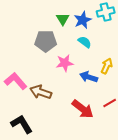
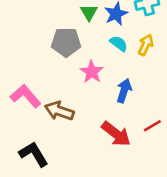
pink star: (65, 63) -> (92, 72), turned -30
yellow arrow: (107, 66) -> (146, 45), moved
blue arrow: (89, 77) -> (124, 91), turned 90

